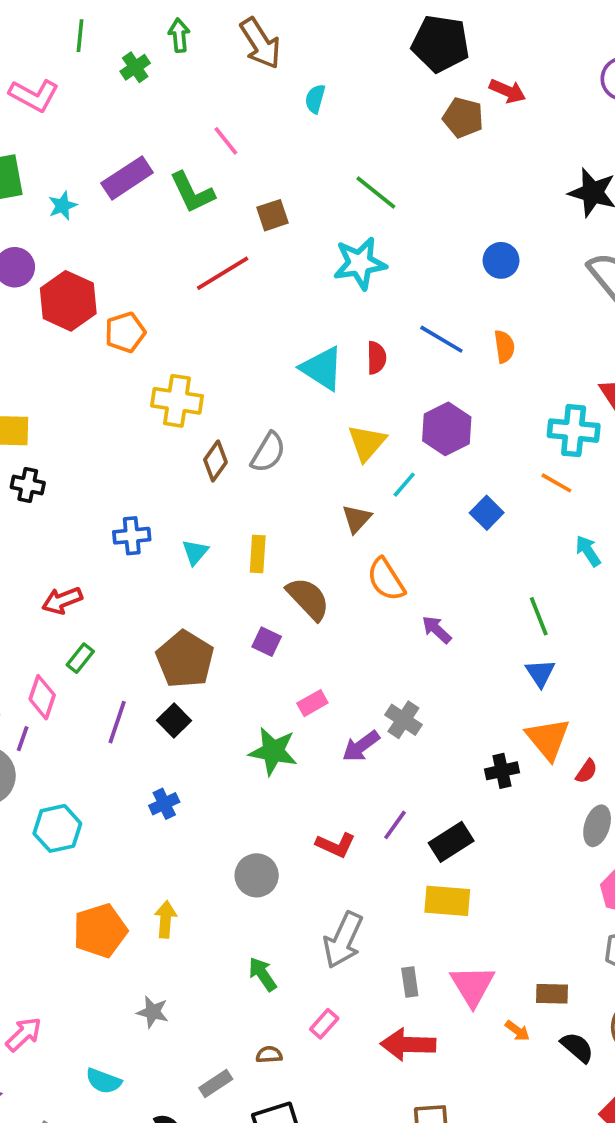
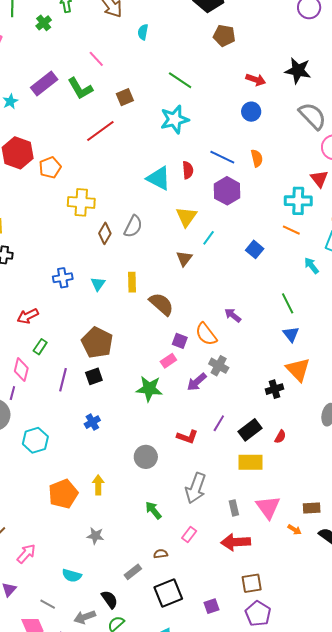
red arrow: (507, 91) -> (256, 80), moved
purple hexagon: (447, 429) -> (227, 191), moved
orange semicircle: (386, 579) -> (206, 334), moved
purple square: (267, 642) -> (180, 341), moved
black square: (174, 721) -> (94, 376), turned 30
red semicircle: (586, 771) -> (280, 437), moved

